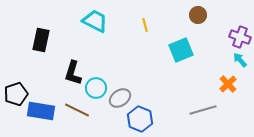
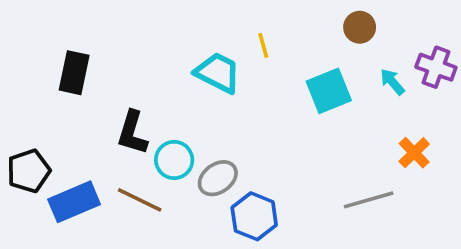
cyan trapezoid: (95, 21) -> (218, 73), moved
cyan arrow: (240, 60) -> (392, 82), moved
blue rectangle: (41, 111) -> (74, 202), turned -32

